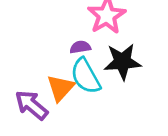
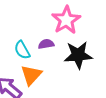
cyan semicircle: (86, 76) -> (22, 50), moved, size x0.7

